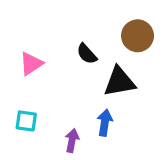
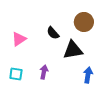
blue arrow: (105, 123) -> (88, 75), moved
purple arrow: (72, 141) -> (44, 72), moved

